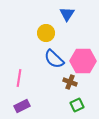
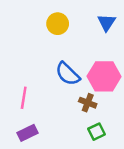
blue triangle: (67, 14) -> (107, 22), moved
yellow circle: (46, 33) -> (58, 24), moved

